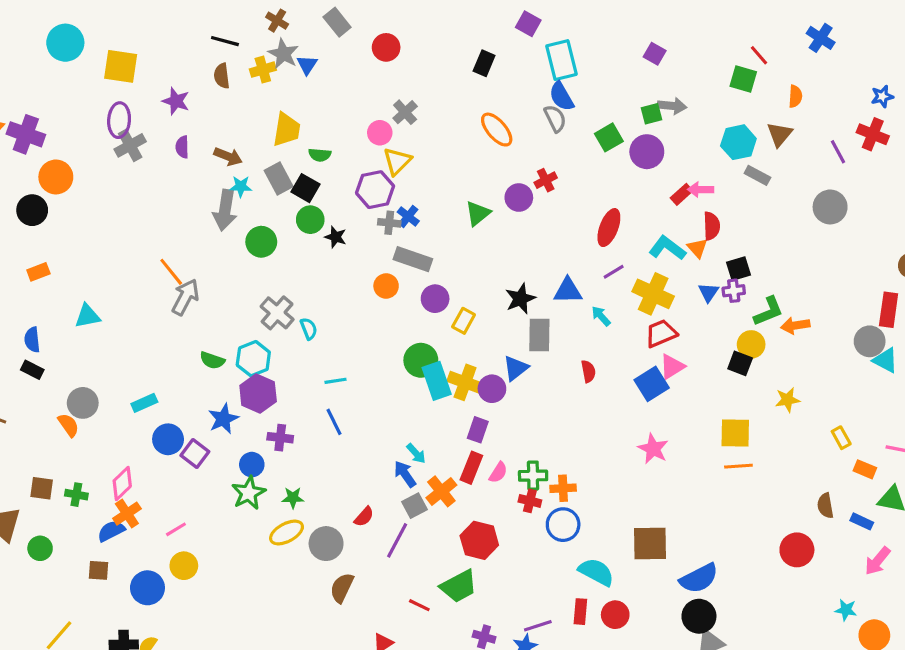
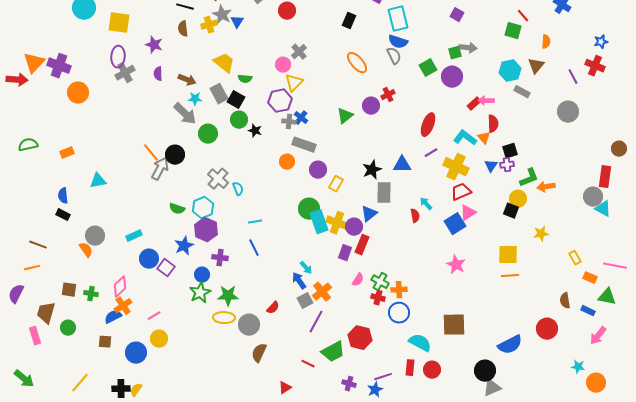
blue semicircle: (561, 96) -> (398, 42), turned -42
yellow trapezoid: (287, 130) -> (224, 63), turned -60
black circle: (32, 210) -> (175, 155), moved
gray arrow: (225, 210) -> (185, 114), turned -55
cyan arrow: (601, 316) -> (426, 204), moved
red rectangle: (471, 468) -> (362, 245), moved
green cross: (533, 476) -> (380, 282), turned 30
green star: (293, 498) -> (228, 296), size x1.5
yellow ellipse: (287, 532) -> (224, 318), turned 30
purple line: (397, 540) -> (316, 322), moved
red hexagon: (479, 540) -> (360, 338), moved
blue semicircle: (699, 578) -> (510, 345), moved

